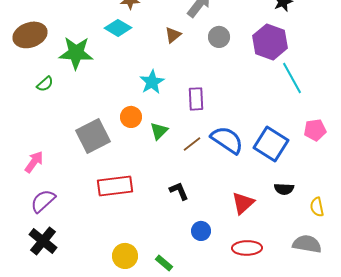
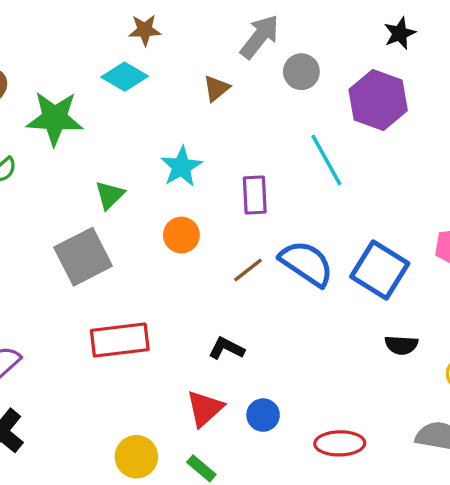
gray circle: (219, 37) -> (301, 72), moved
cyan line: (292, 78) -> (326, 160), moved
orange circle: (131, 117) -> (181, 235), moved
green triangle: (159, 131) -> (110, 195), moved
black L-shape: (179, 191) -> (226, 348), turned -40
red triangle: (243, 203) -> (205, 408), moved

